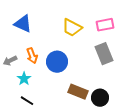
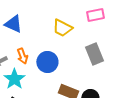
pink rectangle: (105, 25) -> (95, 15), moved
cyan star: (24, 79) -> (14, 79), size x1.5

